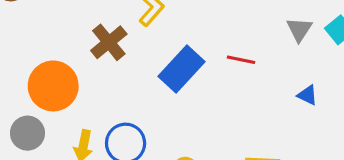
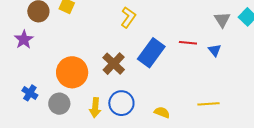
brown cross: (109, 42) -> (114, 64), moved
blue triangle: (307, 95) -> (215, 50), moved, turned 32

